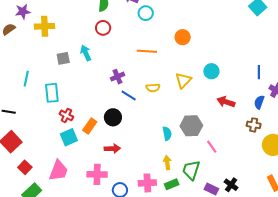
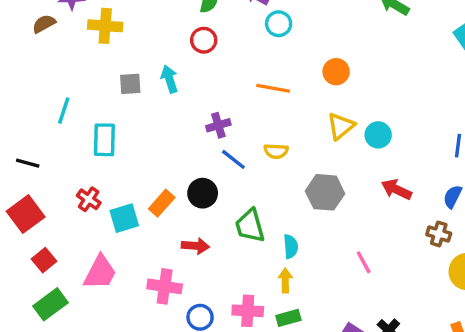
yellow triangle: (183, 80) -> (341, 126), moved
red cross: (66, 115) -> (89, 199), moved
gray hexagon: (191, 126) -> (325, 192), moved
cyan semicircle: (167, 133) -> (291, 247), moved
green trapezoid: (191, 170) -> (250, 226), moved, turned -40

